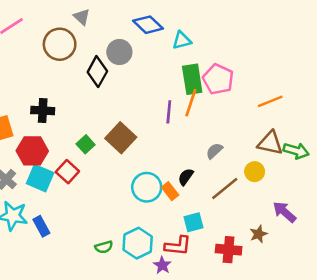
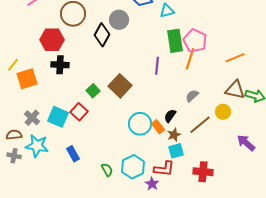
orange line: (191, 103) -> (190, 59), moved
red hexagon: (32, 151) -> (52, 40), moved
blue rectangle: (41, 226) -> (73, 154), moved
brown star: (259, 234) -> (174, 135), moved
green semicircle: (104, 247) -> (107, 170), turned -104

